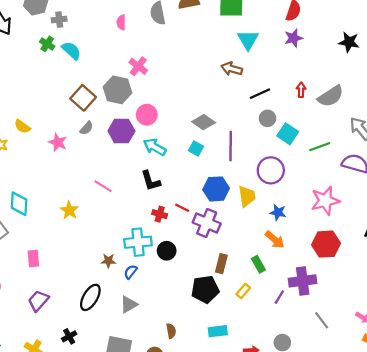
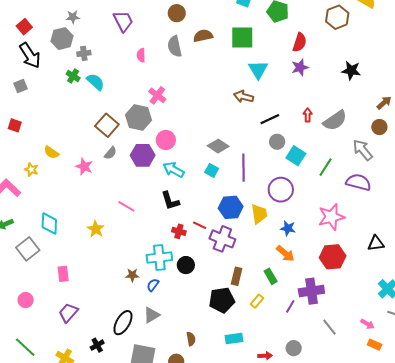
green line: (320, 147) -> (326, 167), turned -36
black ellipse: (90, 297) -> (123, 323), moved

